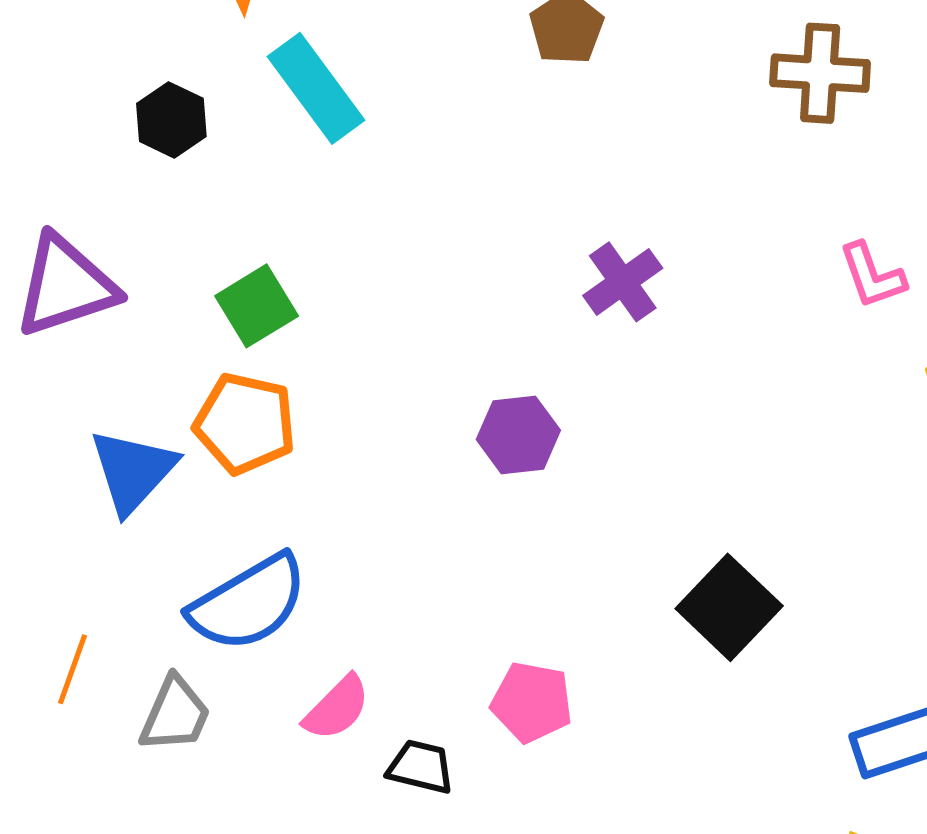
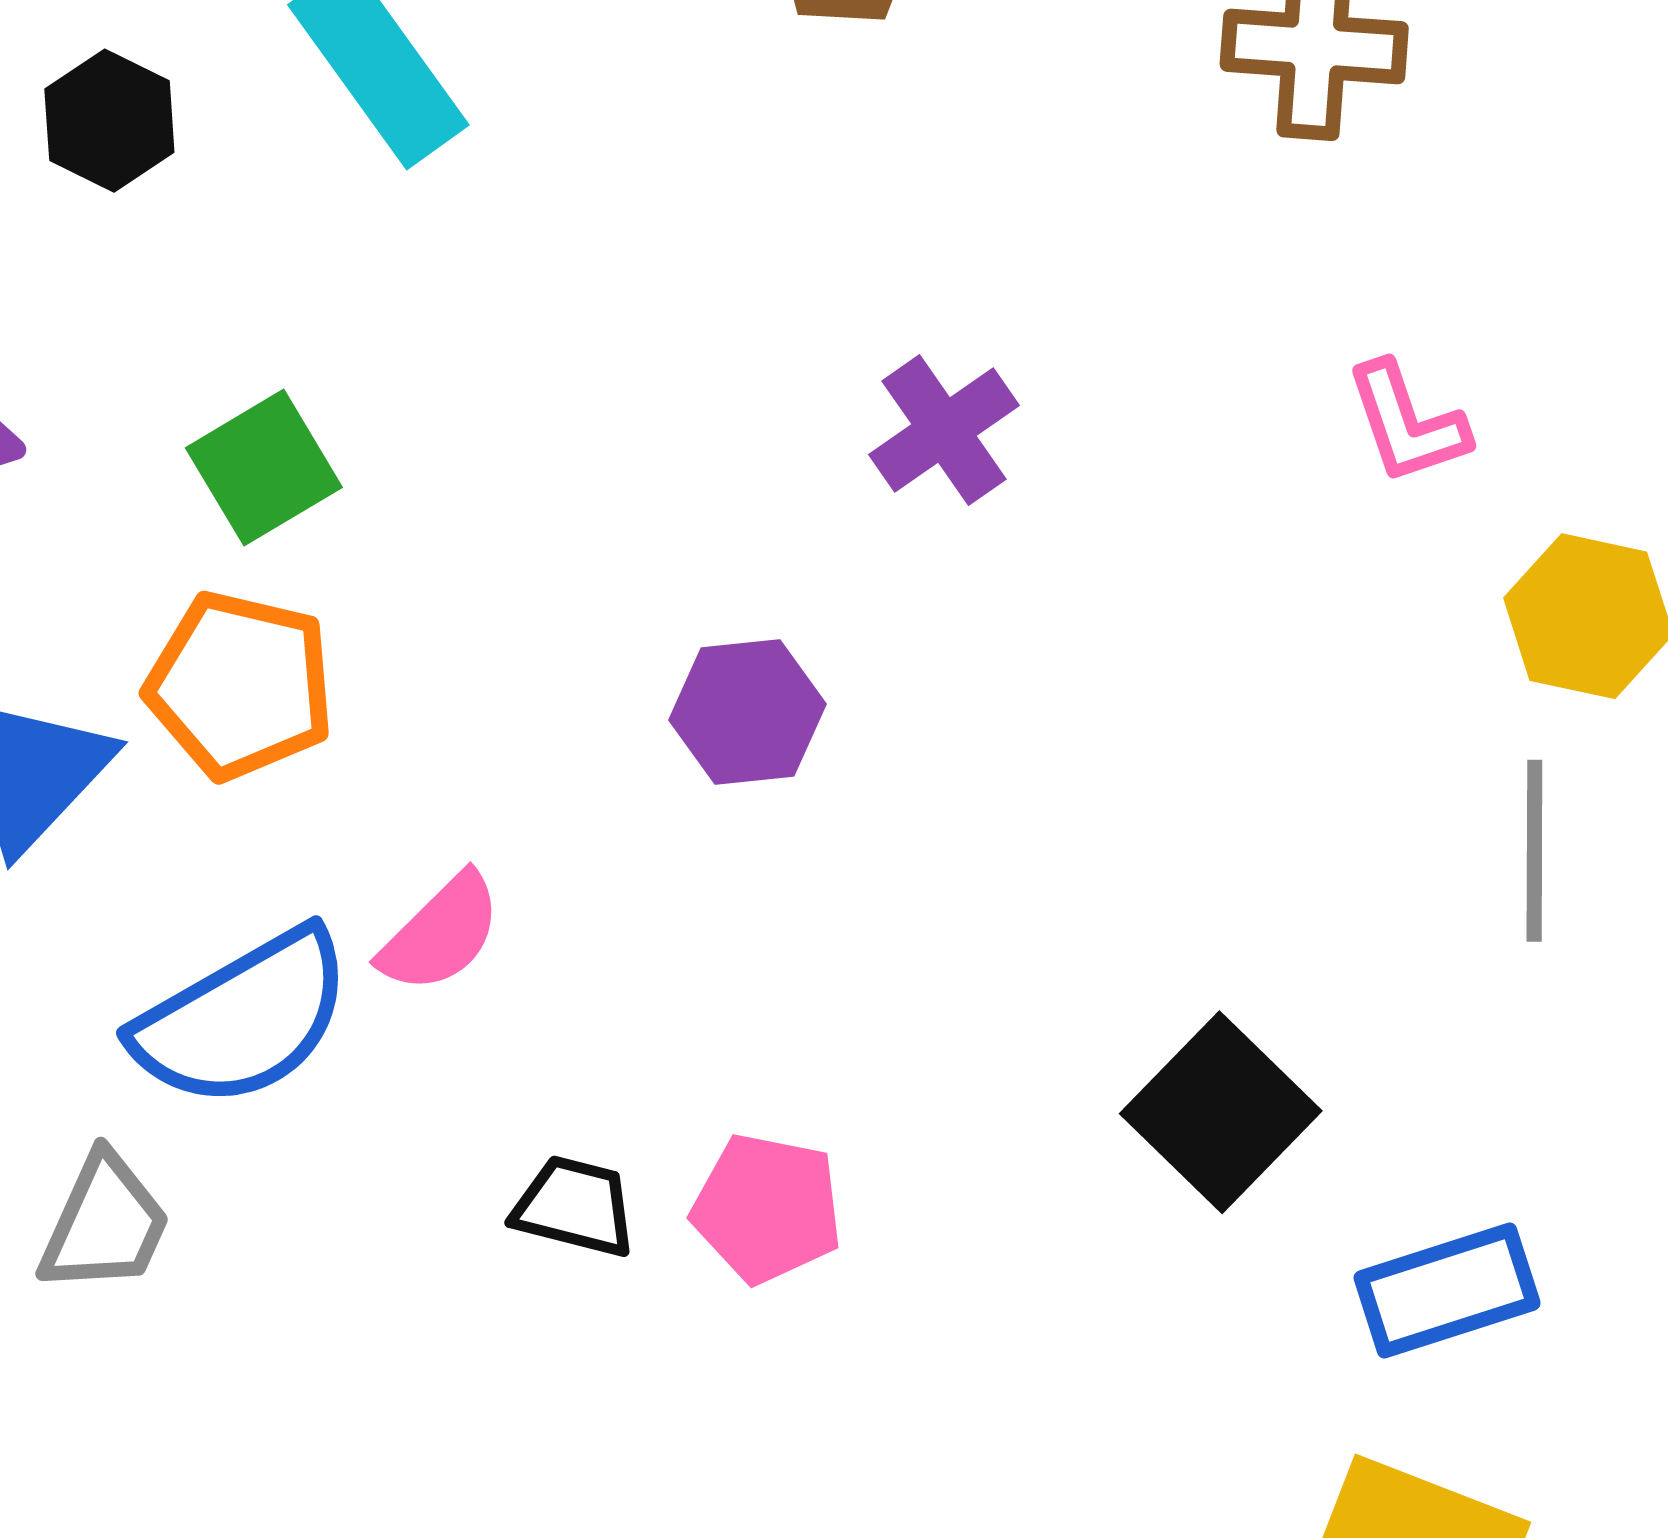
black square: (729, 607) -> (1221, 1112), moved
pink semicircle: (337, 708) -> (441, 933), moved
black trapezoid: (421, 767) -> (575, 1206), moved

